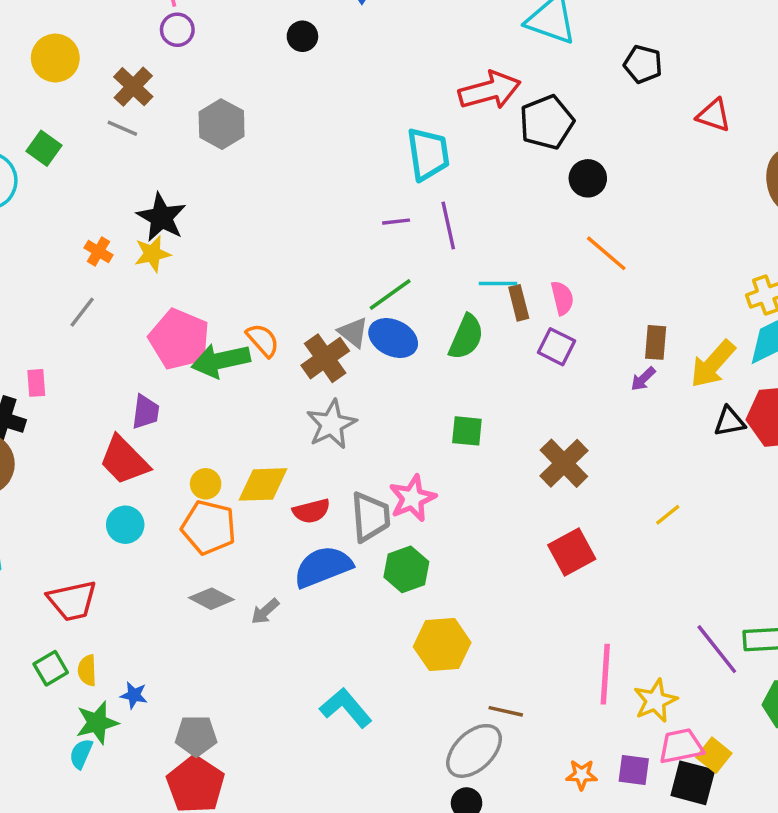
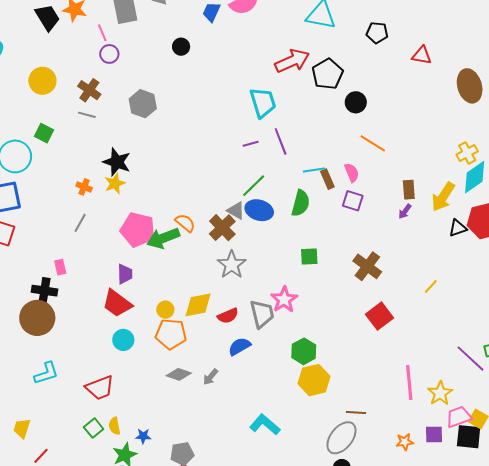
blue semicircle: (323, 567) -> (239, 346), size x0.7
green hexagon: (406, 569) -> (304, 351), moved

